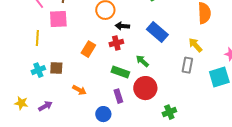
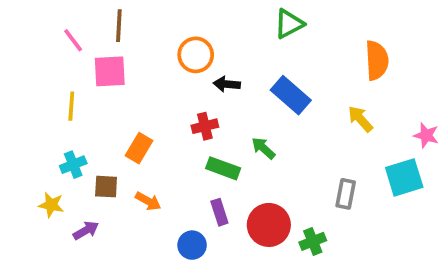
red cross: (116, 43) -> (205, 126), moved
orange rectangle: (88, 49) -> (139, 148), moved
gray rectangle: (187, 65) -> (346, 194), moved
brown square: (56, 68) -> (106, 187), moved
red circle: (145, 88) -> (269, 225), moved
yellow star: (21, 103) -> (51, 205), moved

